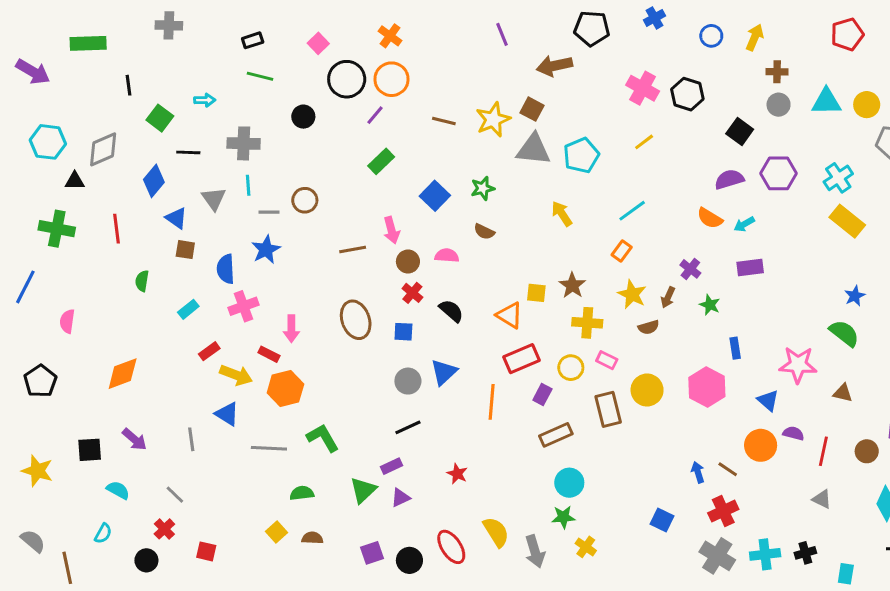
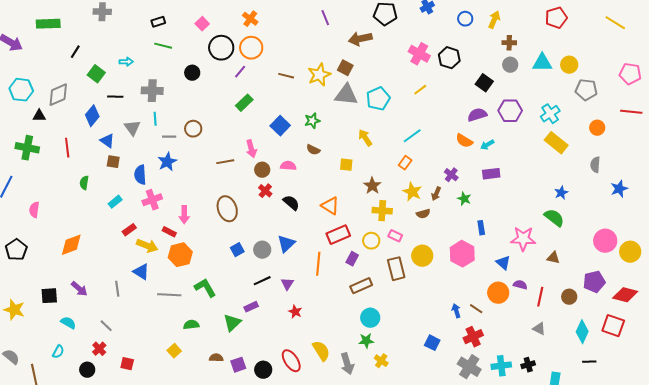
black line: (129, 85) -> (75, 52), turned 40
yellow square: (536, 293) -> (346, 165), moved
blue square: (403, 332) -> (237, 250), moved, turned -32
purple triangle: (400, 498) -> (287, 284), moved, turned -32
brown semicircle: (312, 538) -> (216, 358), moved

